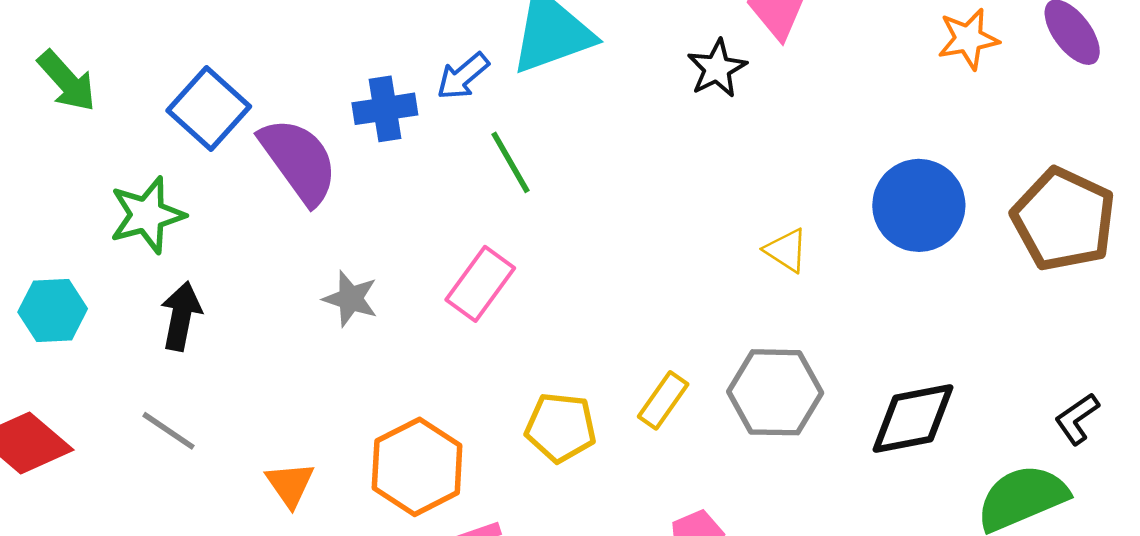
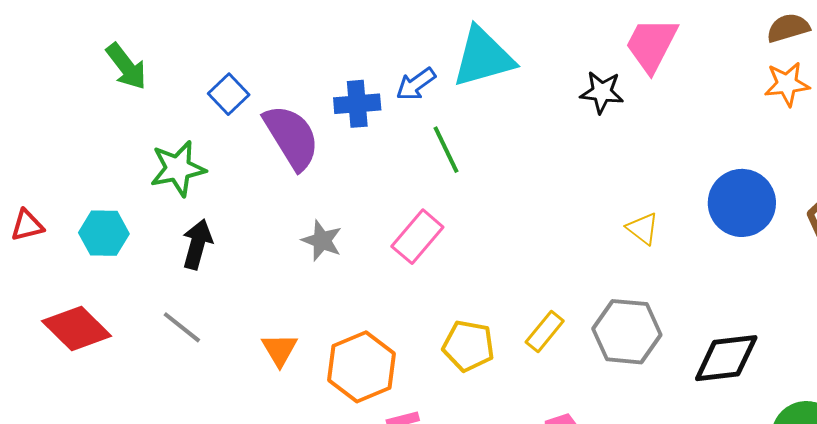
black star: (717, 68) -> (602, 92), turned 30
blue square: (209, 109) -> (229, 94), size x0.7
orange triangle: (290, 484) -> (280, 350), moved

